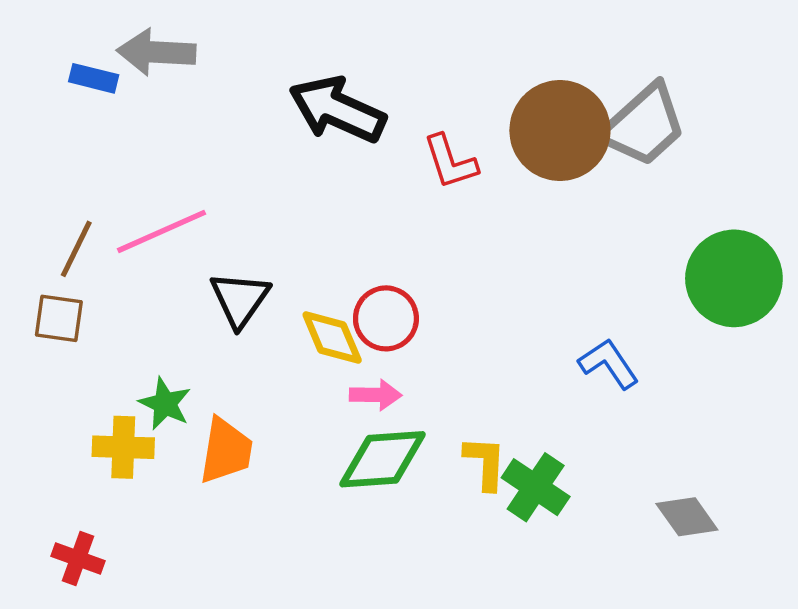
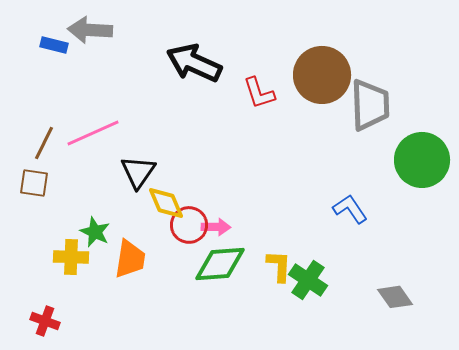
gray trapezoid: (643, 125) -> (370, 105), moved, turned -50
red circle: (386, 318) -> (189, 225), moved
yellow diamond: (332, 338) -> (166, 203), moved

